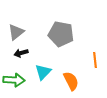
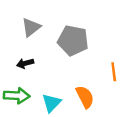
gray triangle: (16, 32) -> (31, 27), moved
cyan triangle: (43, 72) -> (51, 103), moved

